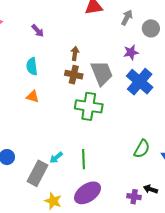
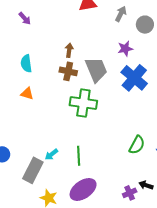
purple arrow: (38, 31) -> (25, 18), moved
purple cross: (134, 197) -> (130, 193), turned -32

